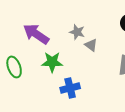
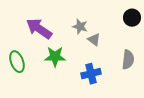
blue cross: (70, 88) -> (91, 74), moved

